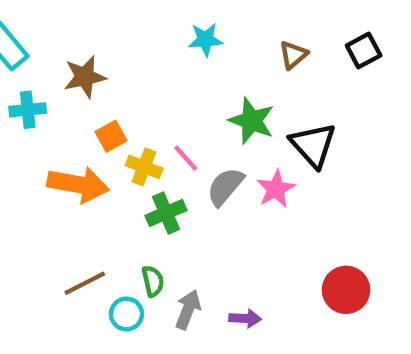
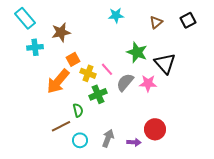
orange arrow: (78, 184) -> (58, 81), turned 120
pink star: (276, 189) -> (148, 83), turned 30
green semicircle: (153, 281) -> (78, 110), moved
red circle: (346, 290) -> (155, 129), moved

